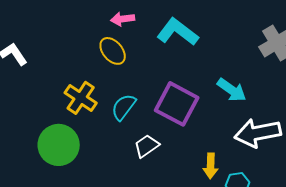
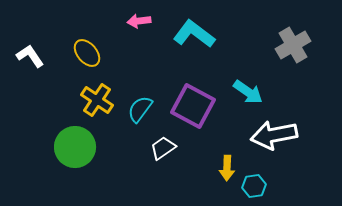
yellow ellipse: (113, 51) -> (87, 53), moved

